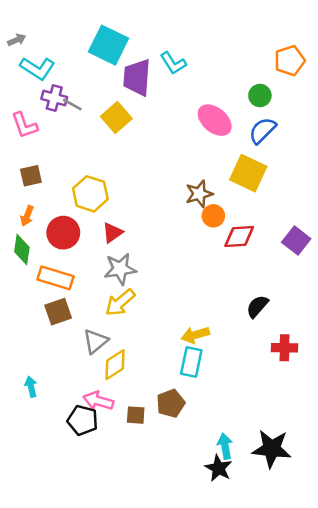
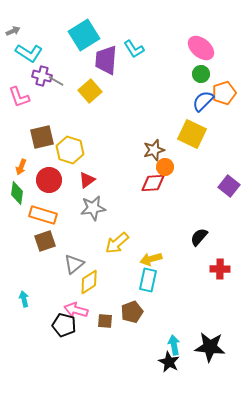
cyan square: (109, 45) -> (84, 35), turned 32
orange pentagon: (290, 61) -> (224, 93), moved
pink ellipse: (215, 120) -> (201, 48), moved
brown square: (31, 176) -> (42, 137), moved, size x1.4
red diamond: (239, 237) -> (153, 183), moved
yellow arrow: (120, 303) -> (117, 243), moved

